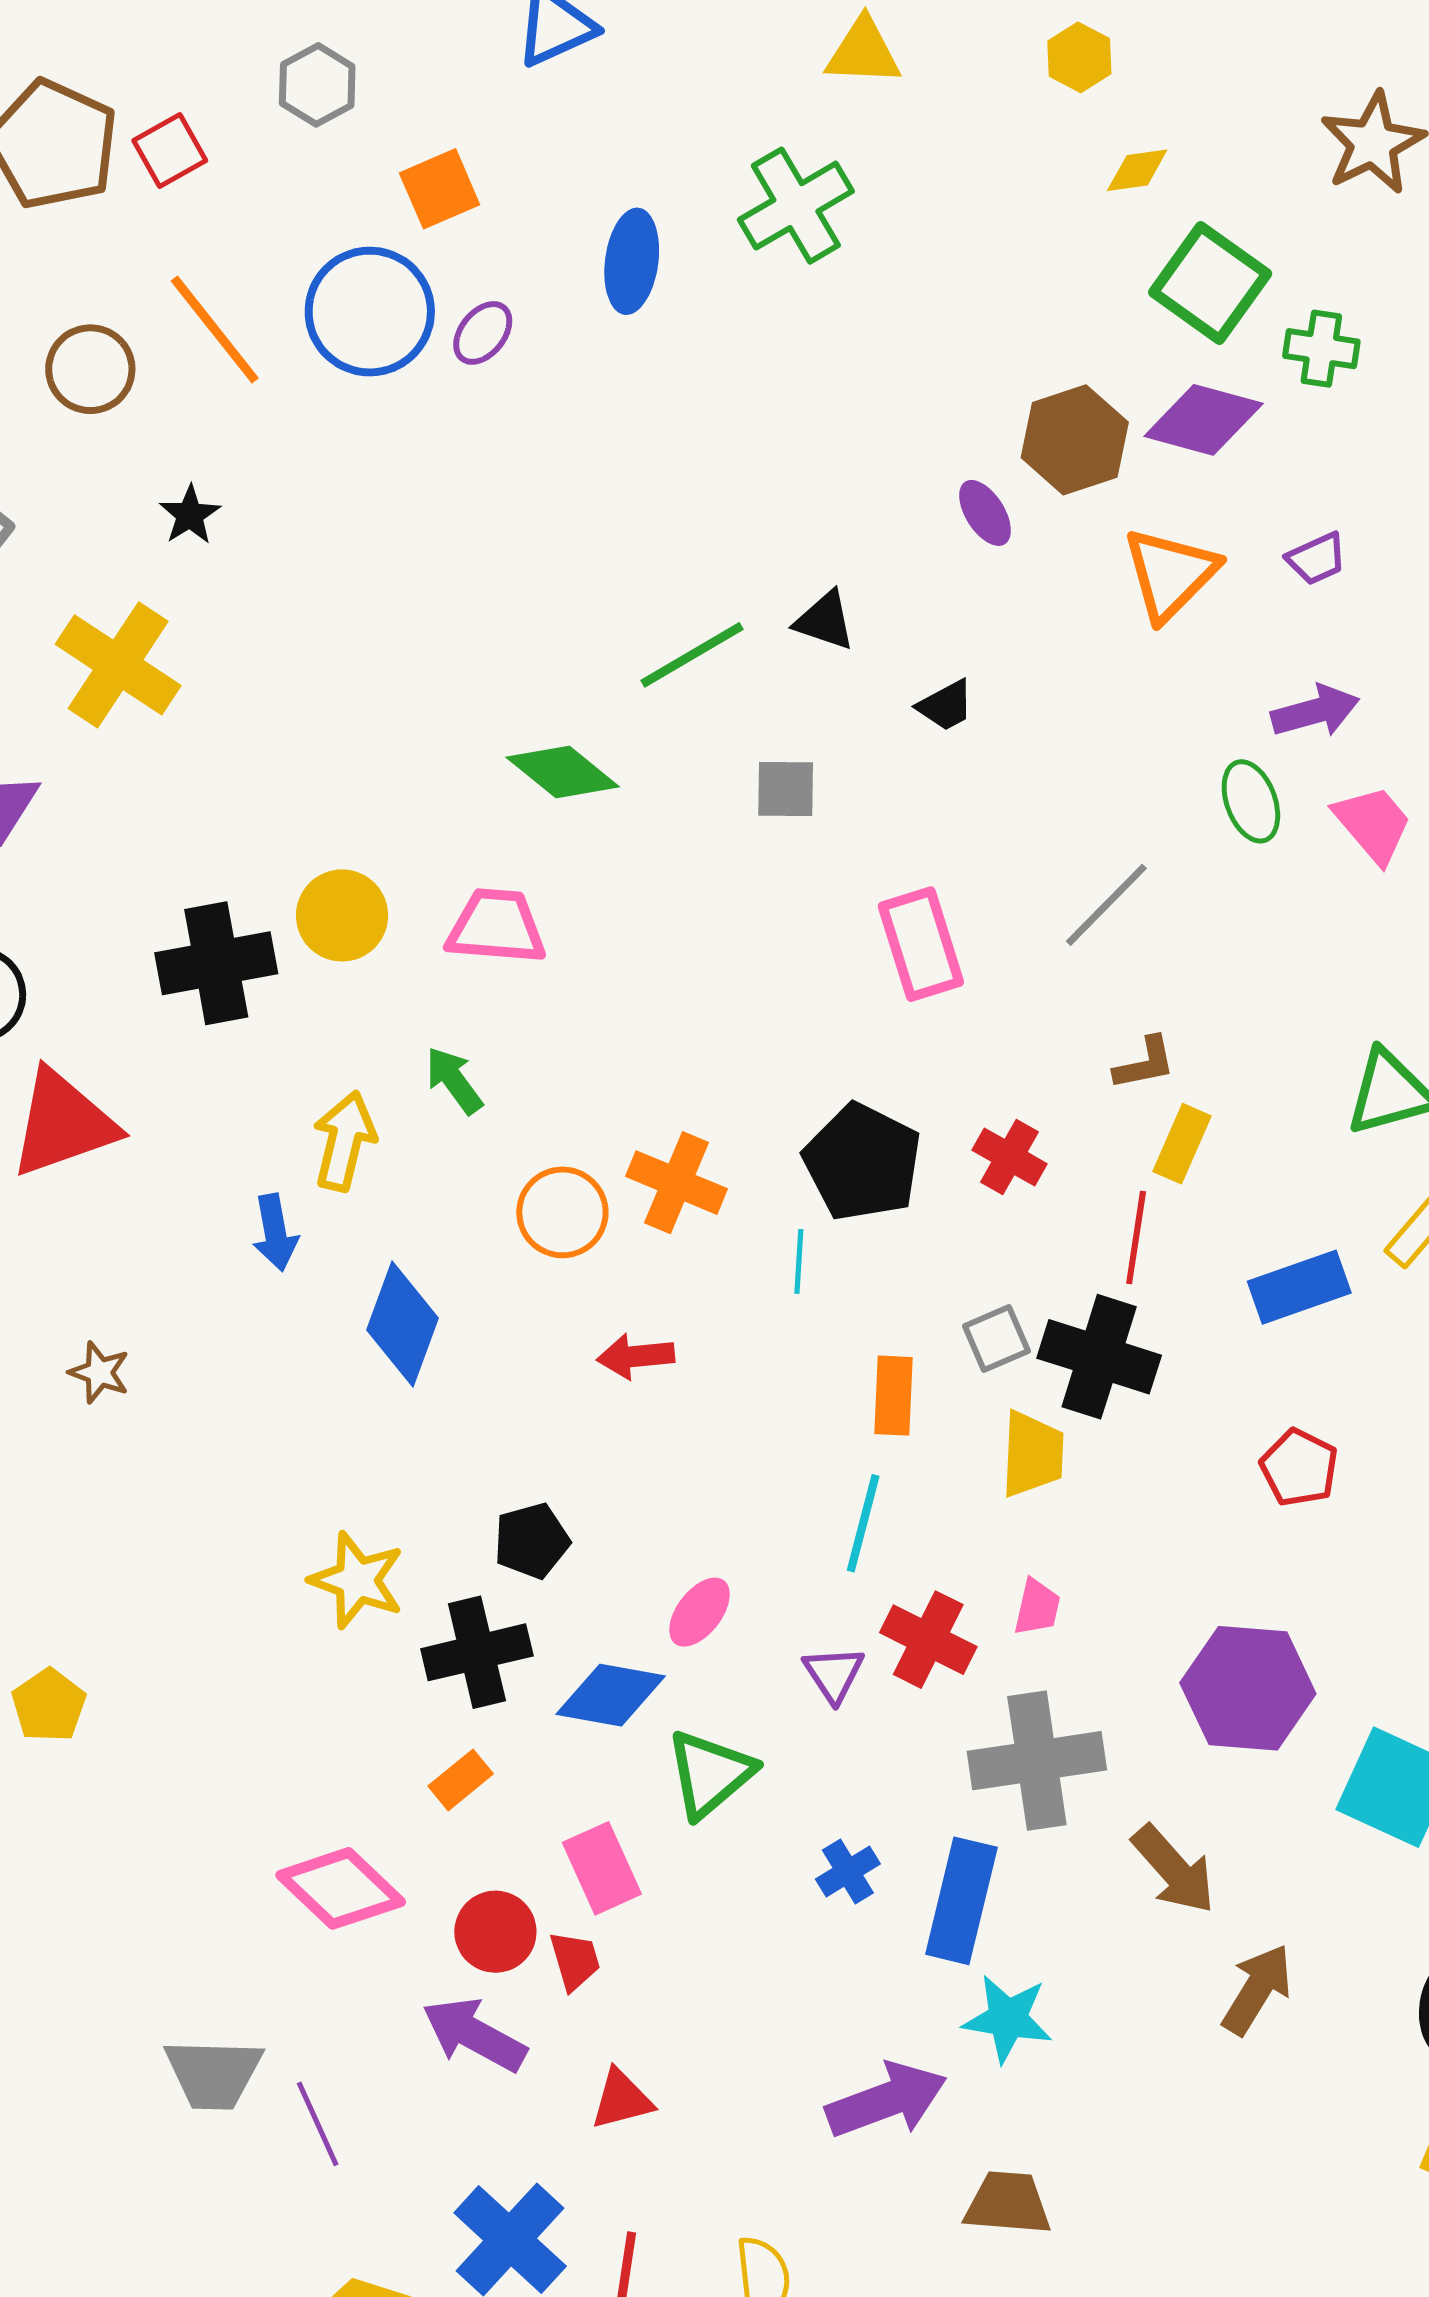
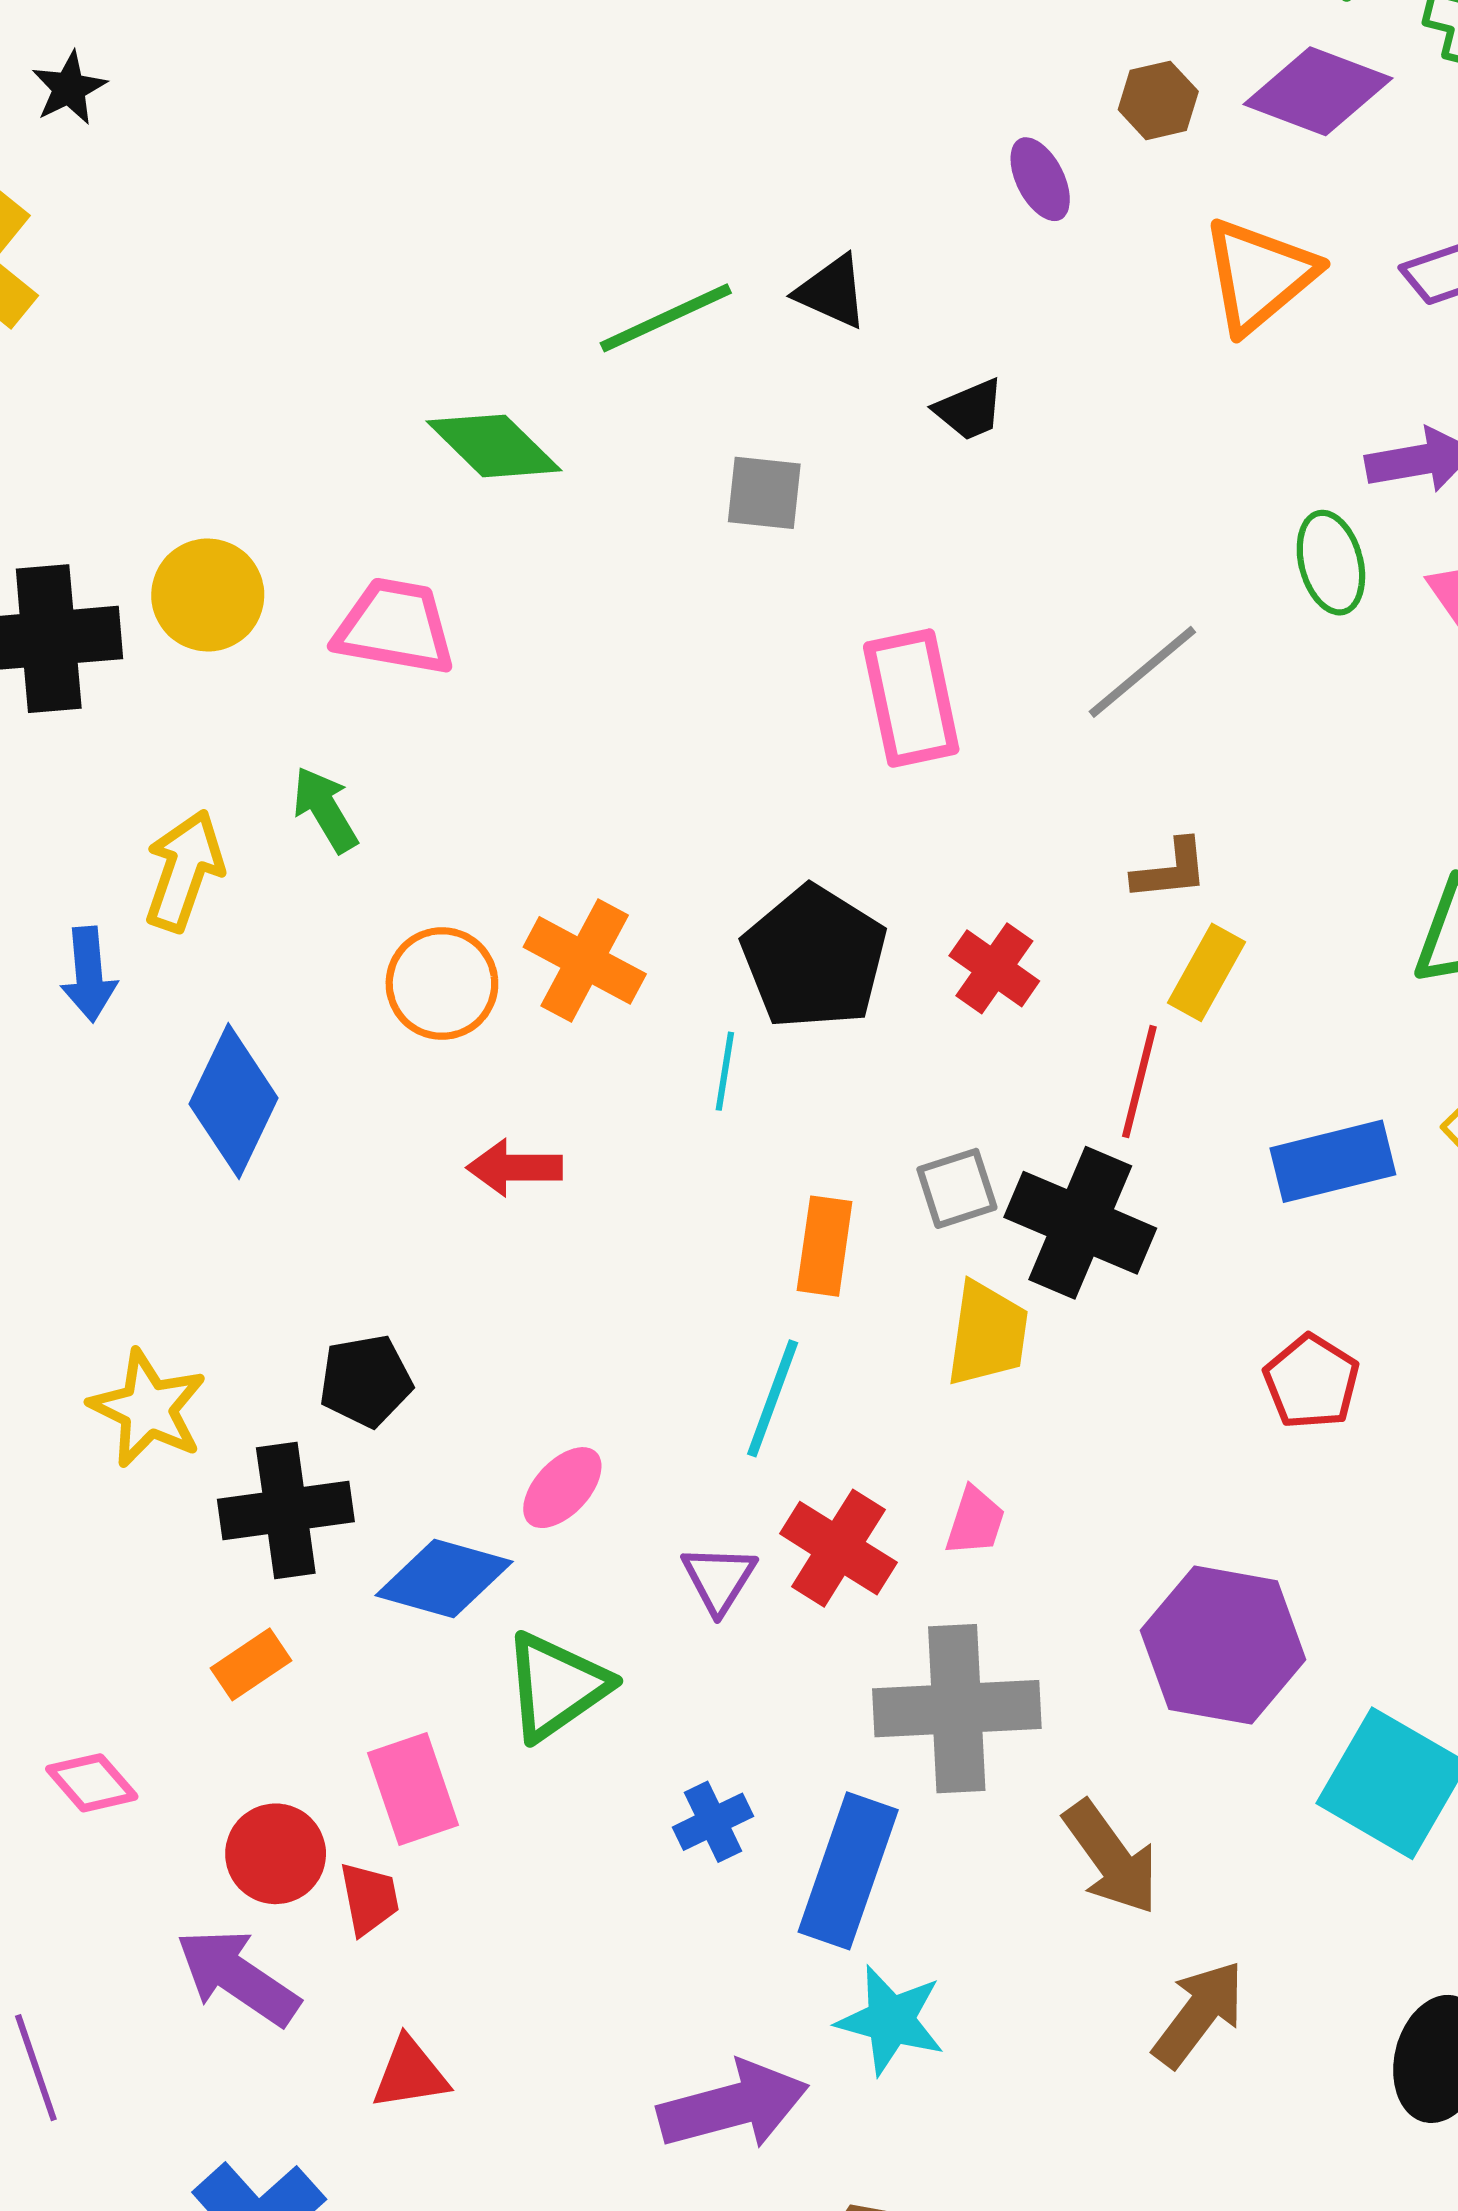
brown hexagon: (1075, 440) -> (1158, 100), size x0.6
pink diamond: (341, 1888) -> (92, 1783), size x0.6

